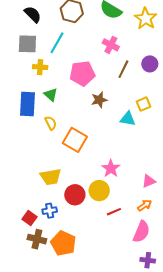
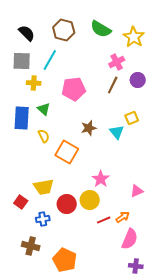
pink cross: (111, 45) -> (117, 62), moved, turned 35
brown star: (99, 100) -> (89, 128), moved
cyan triangle: (128, 119) -> (117, 132), turned 42
orange arrow: (145, 205) -> (123, 217), moved
red square: (30, 218) -> (21, 202), moved
orange pentagon: (63, 243) -> (65, 260), moved

